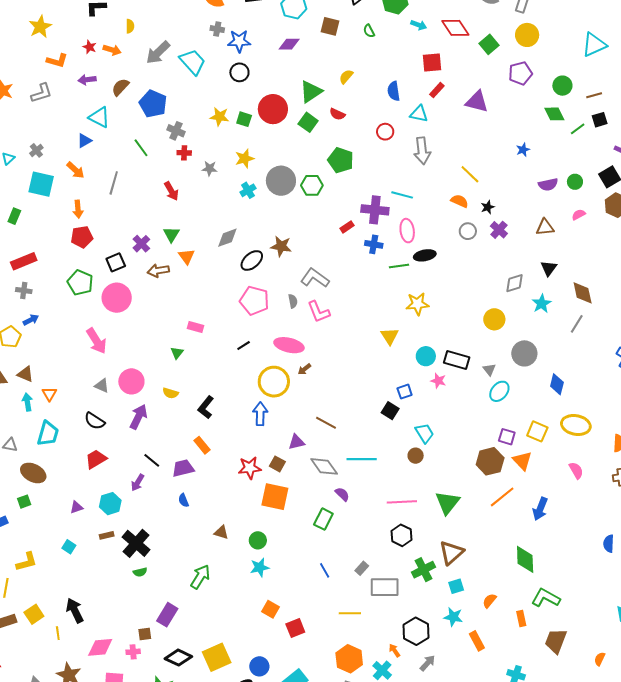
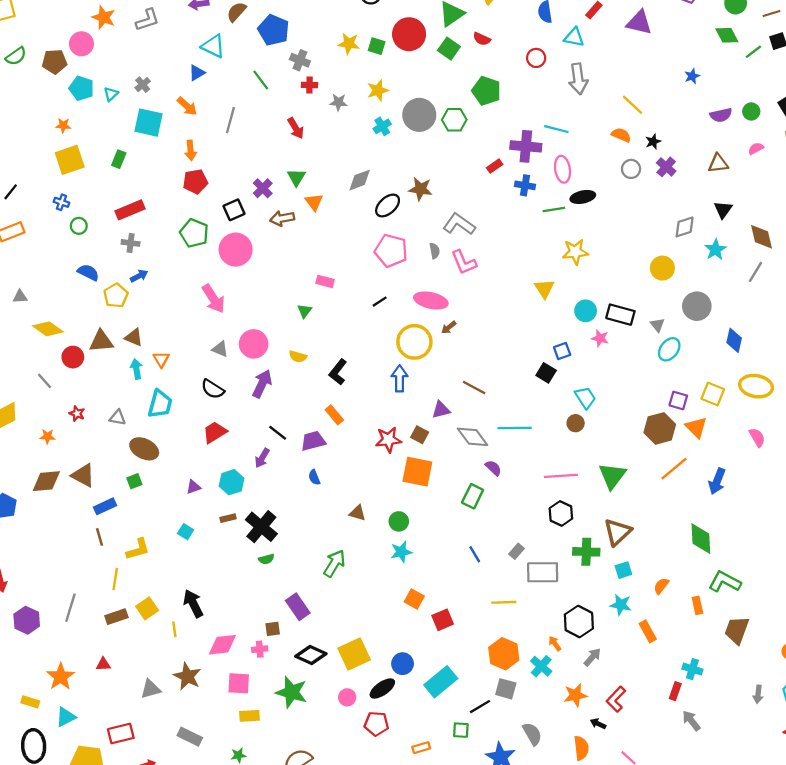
green cross: (423, 570) -> (586, 552), turned 30
purple rectangle: (167, 615) -> (298, 607), turned -65

